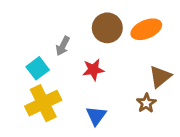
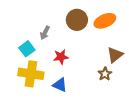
red star: (93, 70) -> (61, 57), moved
yellow cross: (43, 103) -> (31, 74), turned 35
blue triangle: (96, 116) -> (60, 85), moved, turned -42

